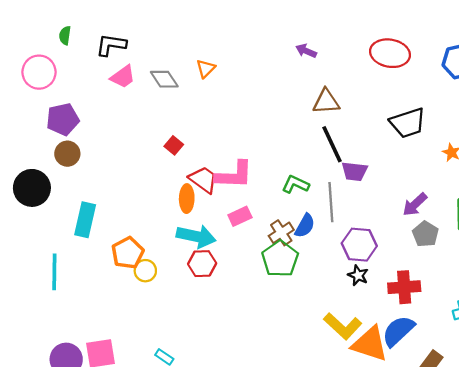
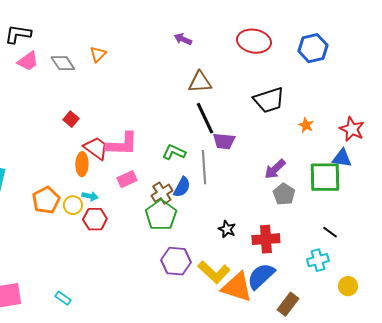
cyan arrow: (196, 236) -> (90, 196), size x0.5
purple hexagon: (359, 245) -> (176, 261), moved
orange pentagon: (128, 253) -> (46, 200), moved
yellow circle: (145, 271) -> (73, 205), moved

